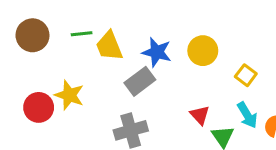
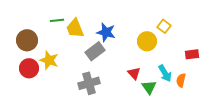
brown circle: (32, 35) -> (27, 40), moved
yellow circle: (203, 51) -> (147, 41), moved
yellow square: (246, 75) -> (164, 26), moved

